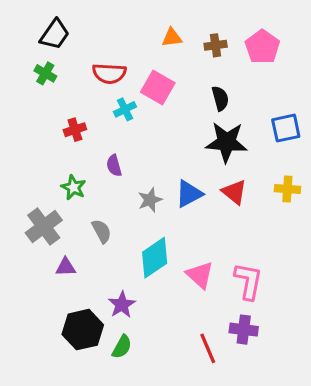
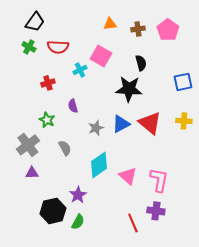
red semicircle: (109, 73) -> (58, 47), moved
black star: (226, 142) -> (129, 89), moved
red triangle: (234, 192) -> (150, 123), size x1.4
purple triangle: (66, 267) -> (32, 173), moved

